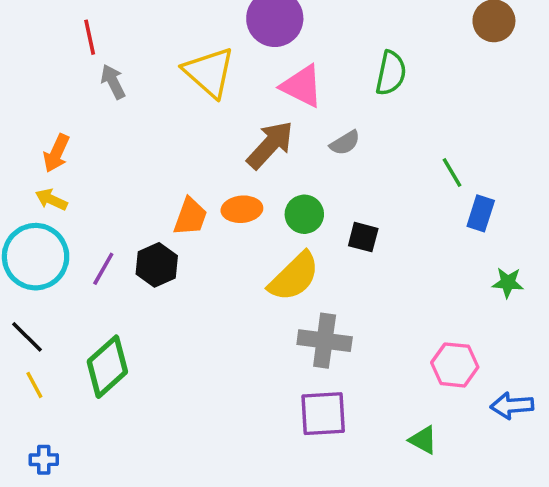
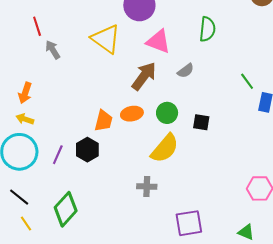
gray cross: (325, 341) -> (147, 186), moved, size x0.7

